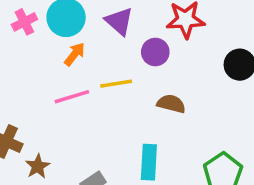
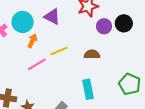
purple circle: (155, 52) -> (104, 26), moved

